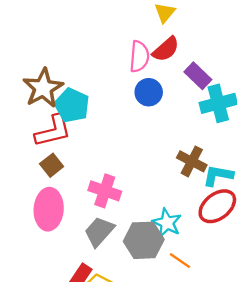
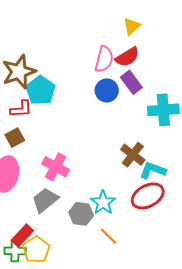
purple rectangle: (198, 76) -> (131, 82), moved
red L-shape: (53, 131) -> (21, 109), size x0.7
gray hexagon: (144, 240) -> (81, 214), size x0.7

